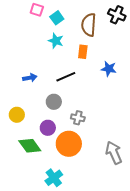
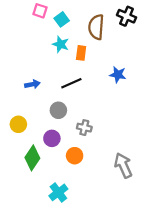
orange rectangle: (83, 52) -> (81, 53), moved
orange circle: (69, 144) -> (75, 156), size x0.6
green diamond: (30, 146) -> (32, 158), turned 70

